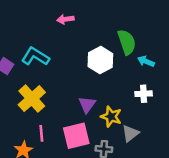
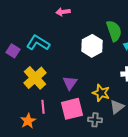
purple triangle: (87, 105) -> (70, 83), moved

